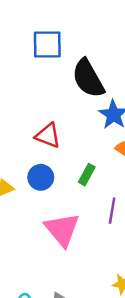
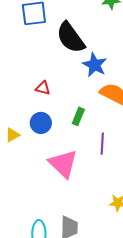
red triangle: (48, 136) -> (43, 88), size x0.7

